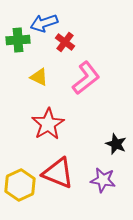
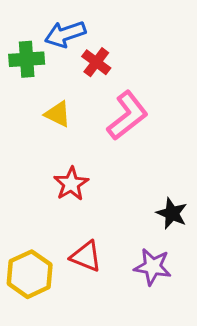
red star: (48, 124) -> (71, 184), size x0.7
red triangle: (58, 173) -> (86, 256), size x0.7

